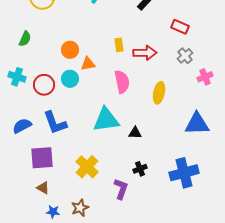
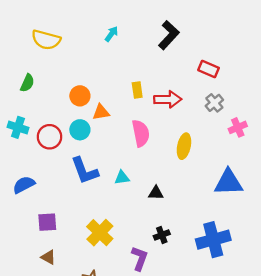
cyan triangle: (106, 120) -> (122, 178), size x0.5
blue L-shape: (55, 123) -> (85, 171), moved
purple square: (42, 158) -> (47, 222), size x0.7

